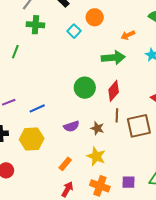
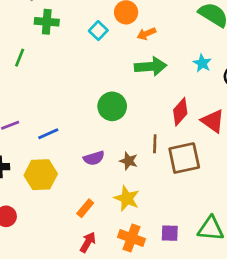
orange arrow: (128, 35) -> (146, 34), moved
red diamond: (114, 91) -> (180, 112), moved

